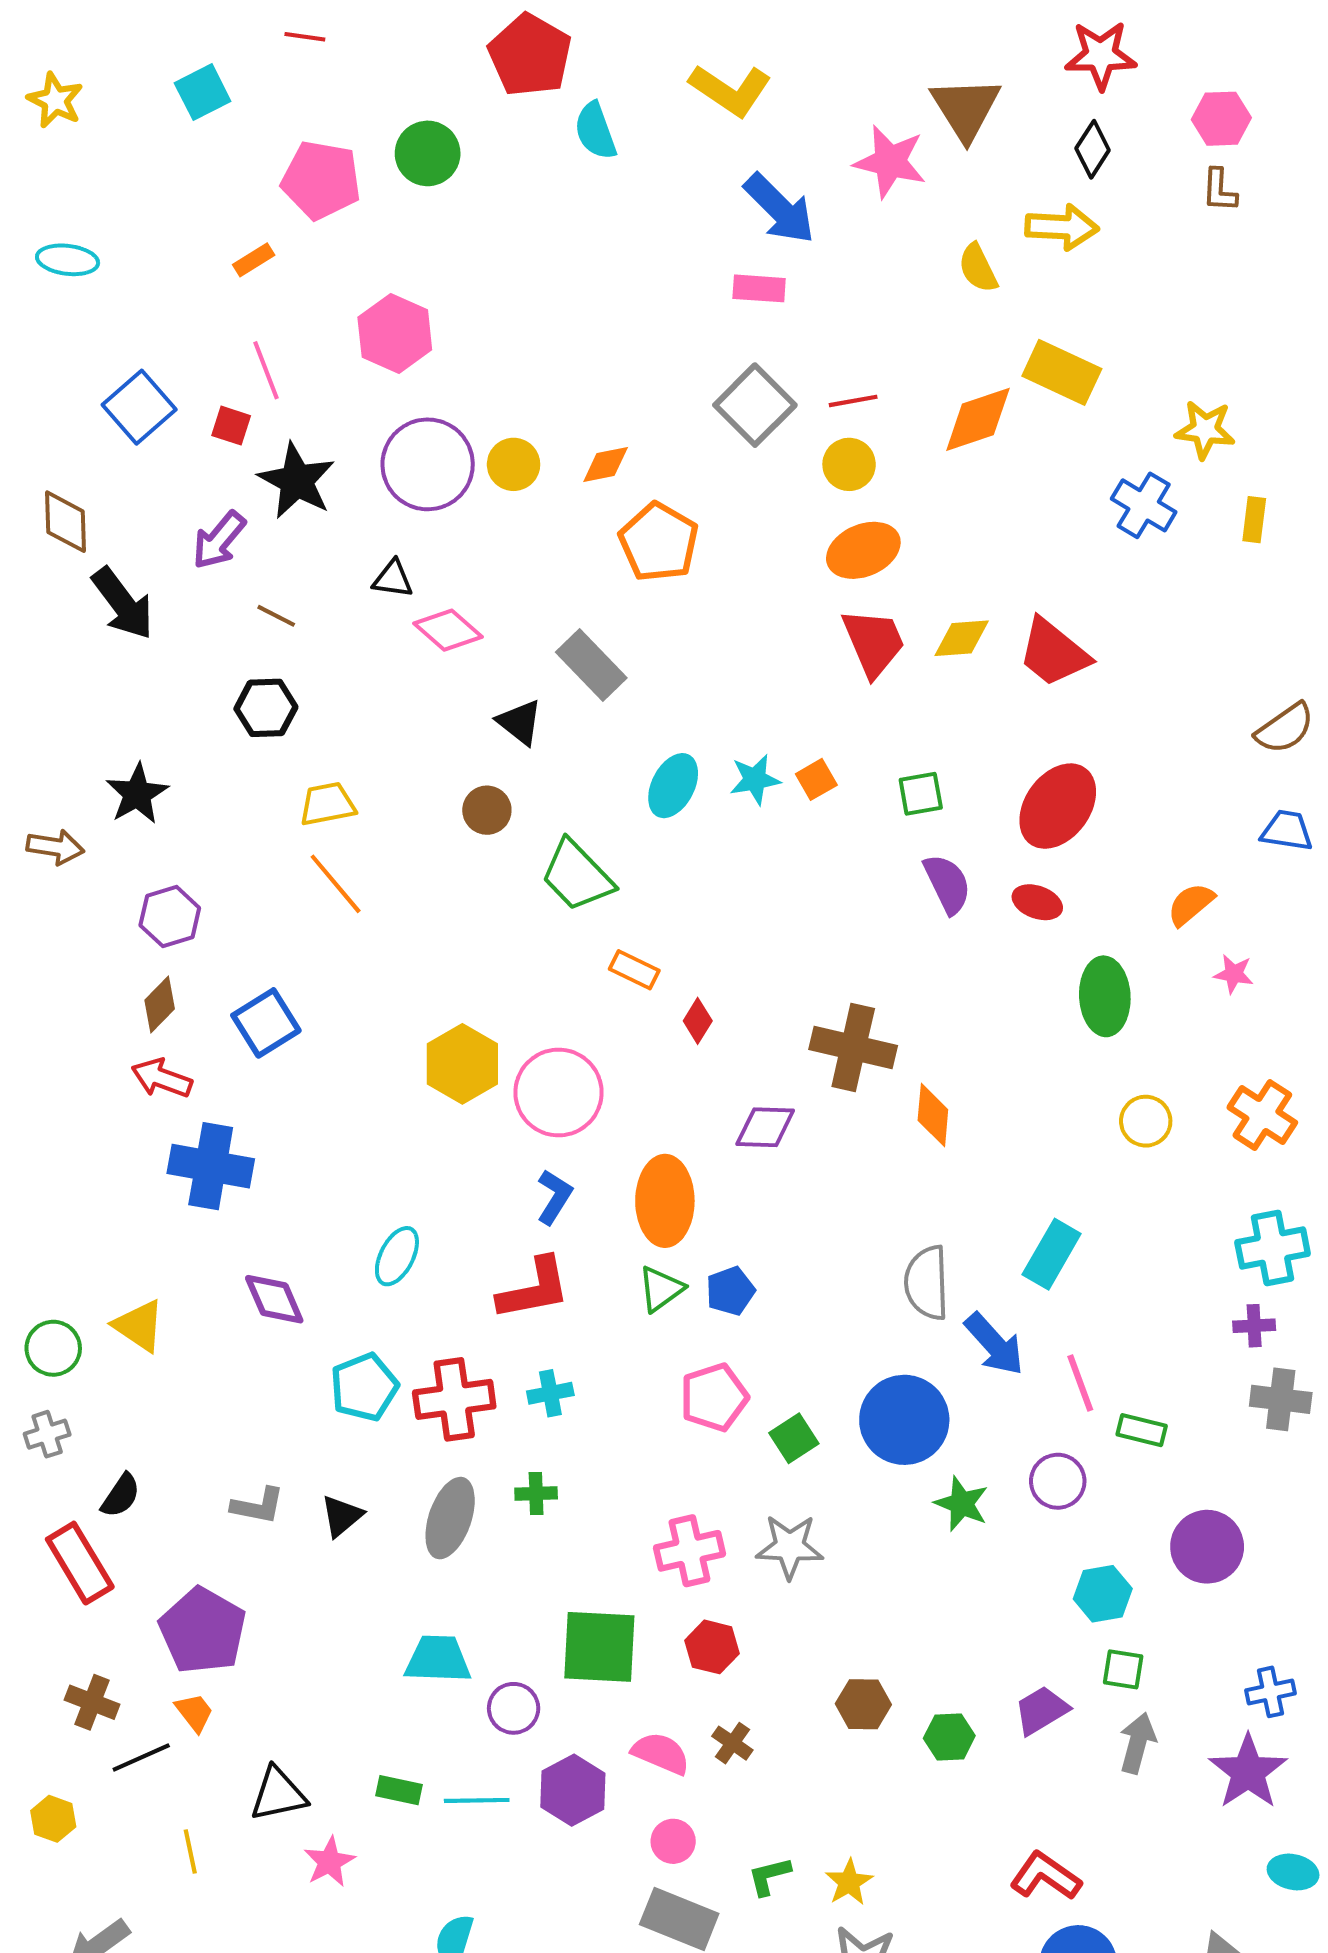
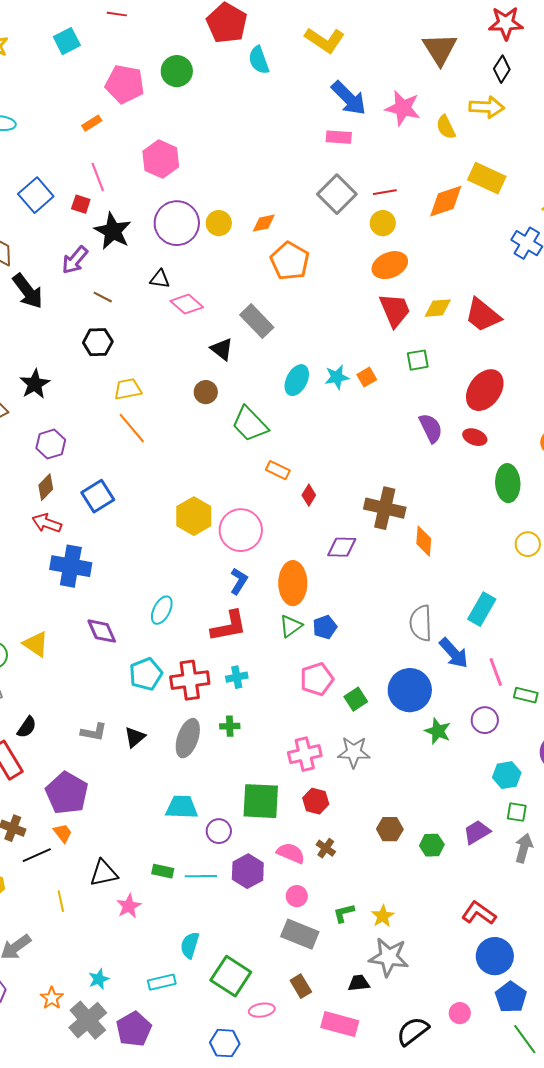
pink star: (890, 162) -> (403, 108), moved
green square: (921, 794) -> (418, 360), moved

